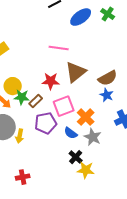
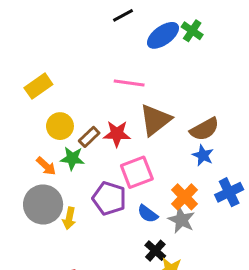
green cross: (108, 14) -> (192, 31), moved
yellow circle: (13, 86) -> (60, 126), moved
brown rectangle: (36, 101) -> (89, 137), moved
orange cross: (86, 117) -> (185, 197), moved
purple pentagon: (46, 123) -> (109, 198), turned 30

